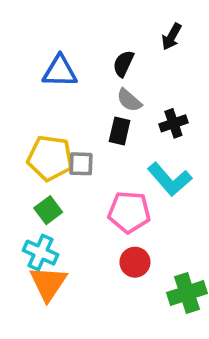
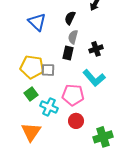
blue triangle: (60, 71) -> (37, 22), turned 42
gray semicircle: (129, 100) -> (73, 37), turned 64
cyan cross: (40, 253) -> (49, 107), moved

